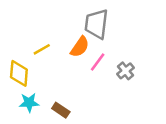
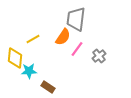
cyan star: (29, 103) -> (29, 71), moved

